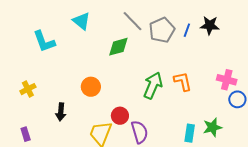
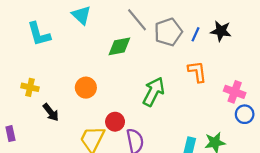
orange L-shape: (183, 81) -> (197, 72), moved
yellow cross: (28, 89) -> (30, 87), moved, turned 35
black arrow: (61, 112) -> (51, 112), turned -48

